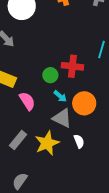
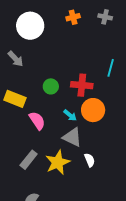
green circle: (50, 75) -> (51, 86), moved
orange circle: (84, 103) -> (93, 110), moved

